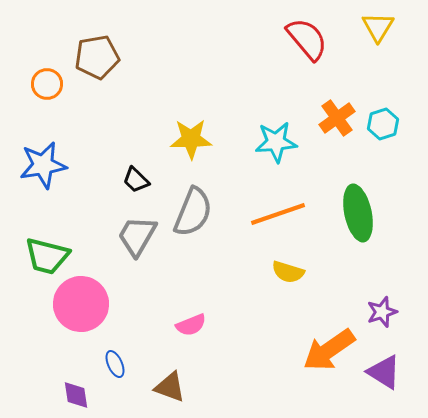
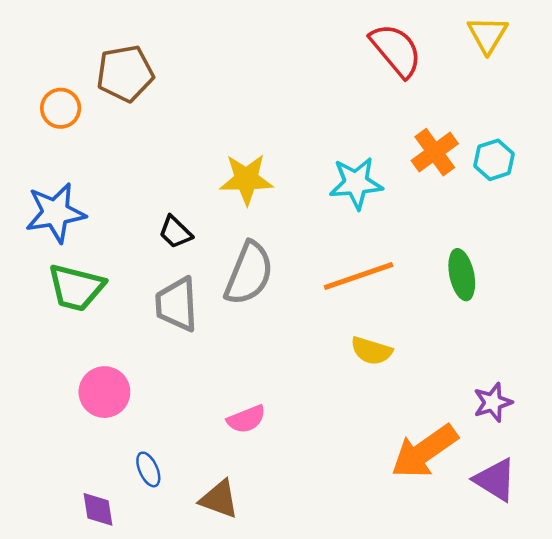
green ellipse: (358, 213) -> (462, 275), size x0.7
gray trapezoid: (137, 236) -> (177, 304), turned -33
green trapezoid: (47, 256) -> (76, 288), moved
pink circle: (81, 304) -> (104, 392), size x0.7

